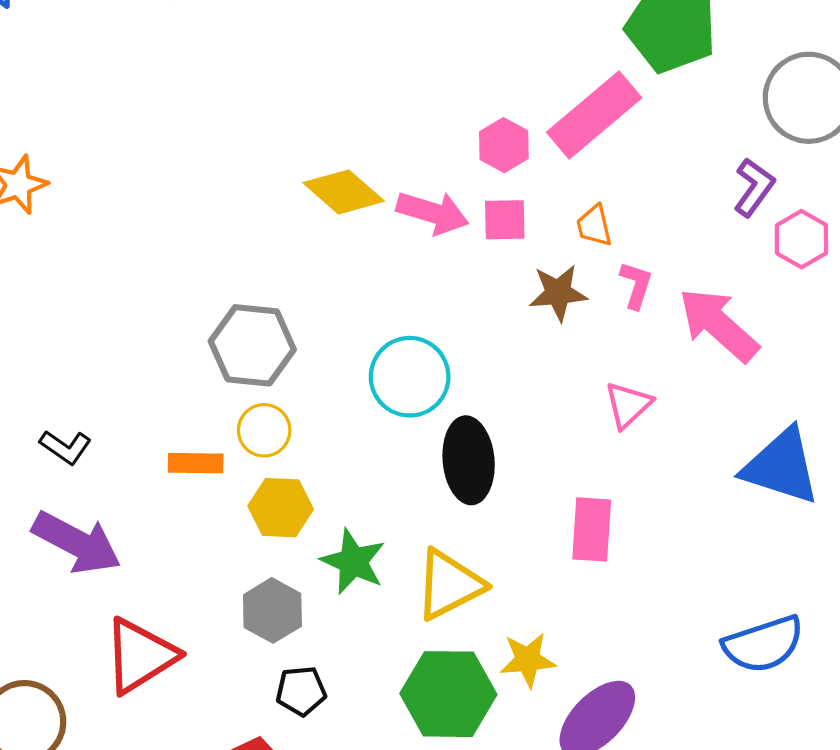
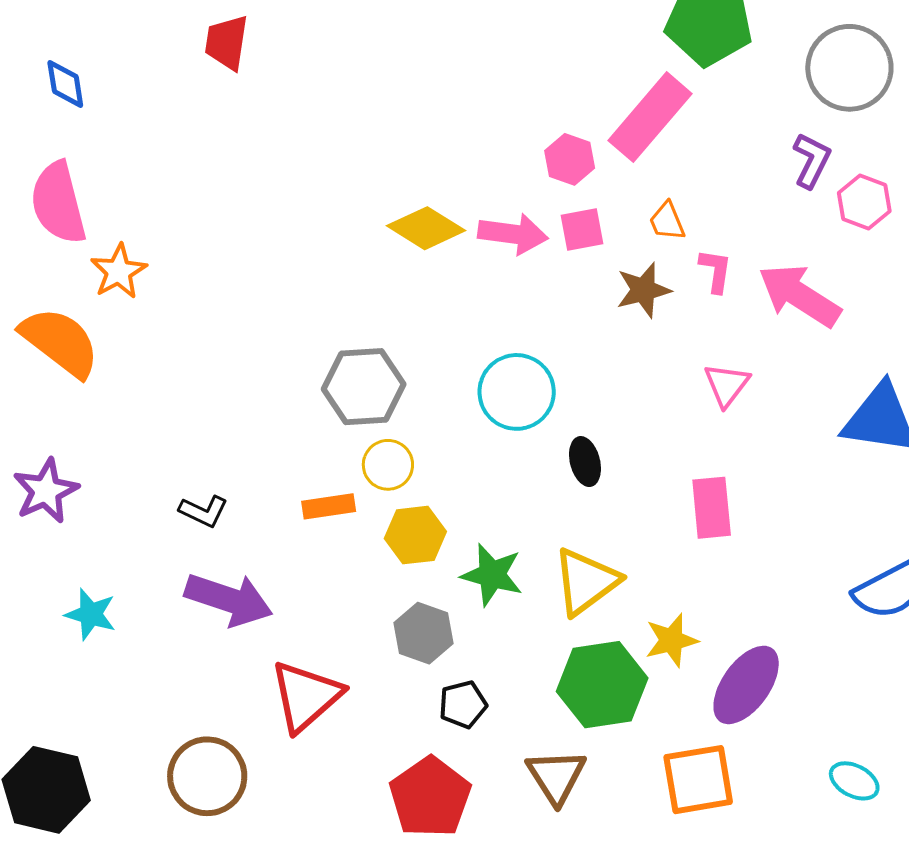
black ellipse: (469, 460) -> (585, 462), size x0.6

